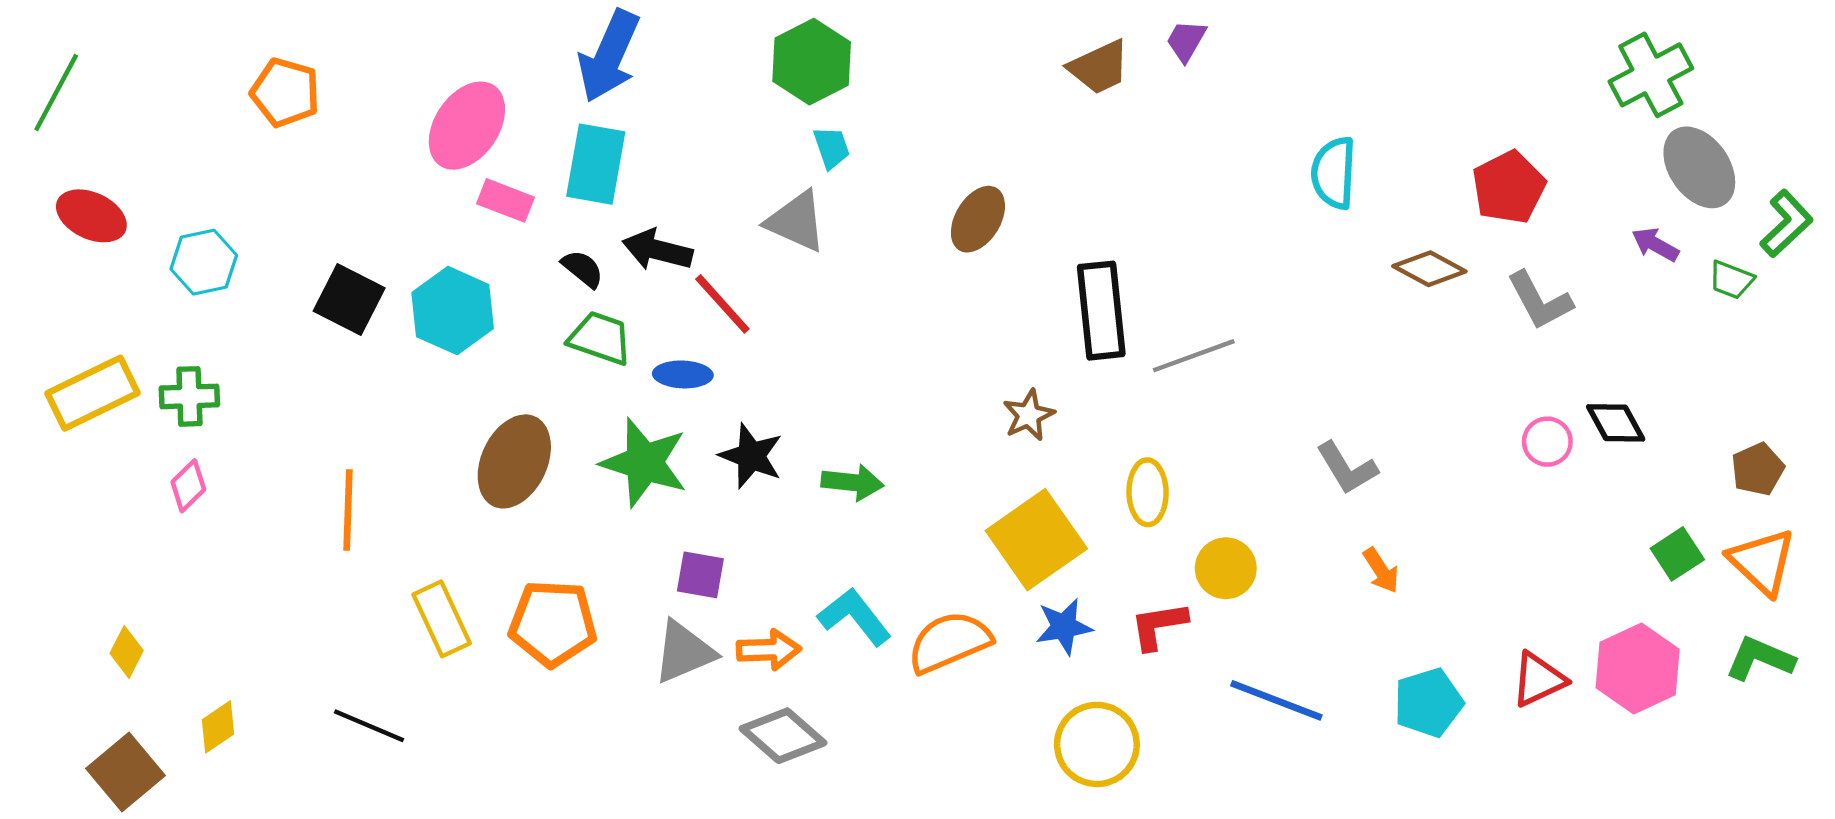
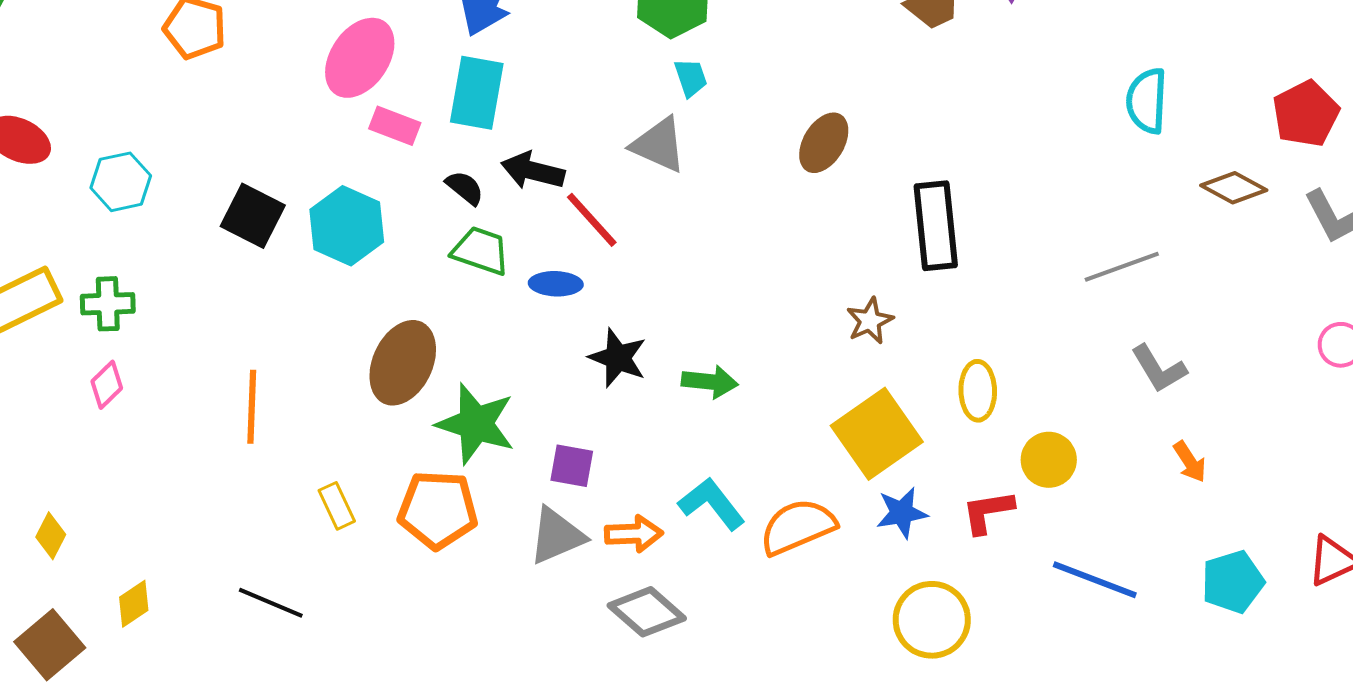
gray line: (1194, 356) -> (1122, 267), moved
green star: (644, 463) -> (476, 424), moved
yellow rectangle: (442, 619) -> (337, 506), size x0.7

